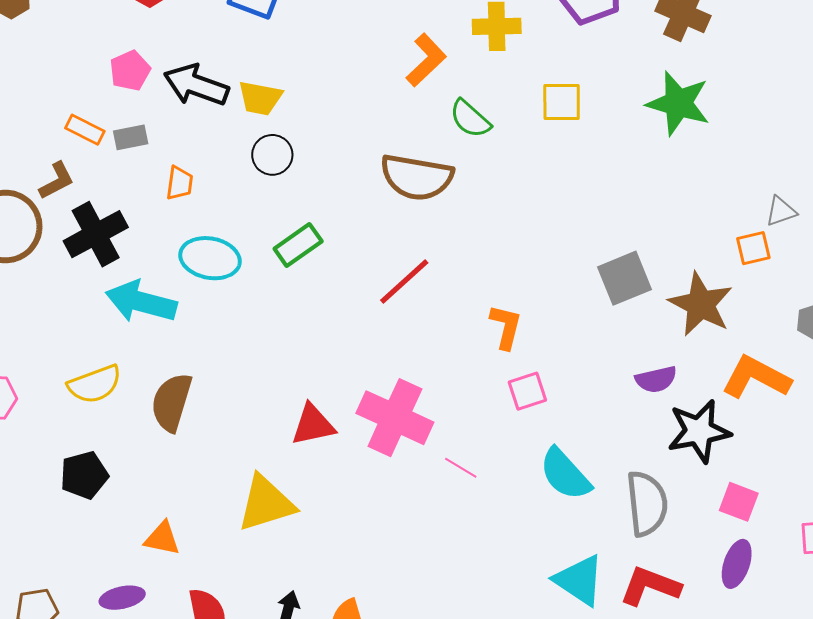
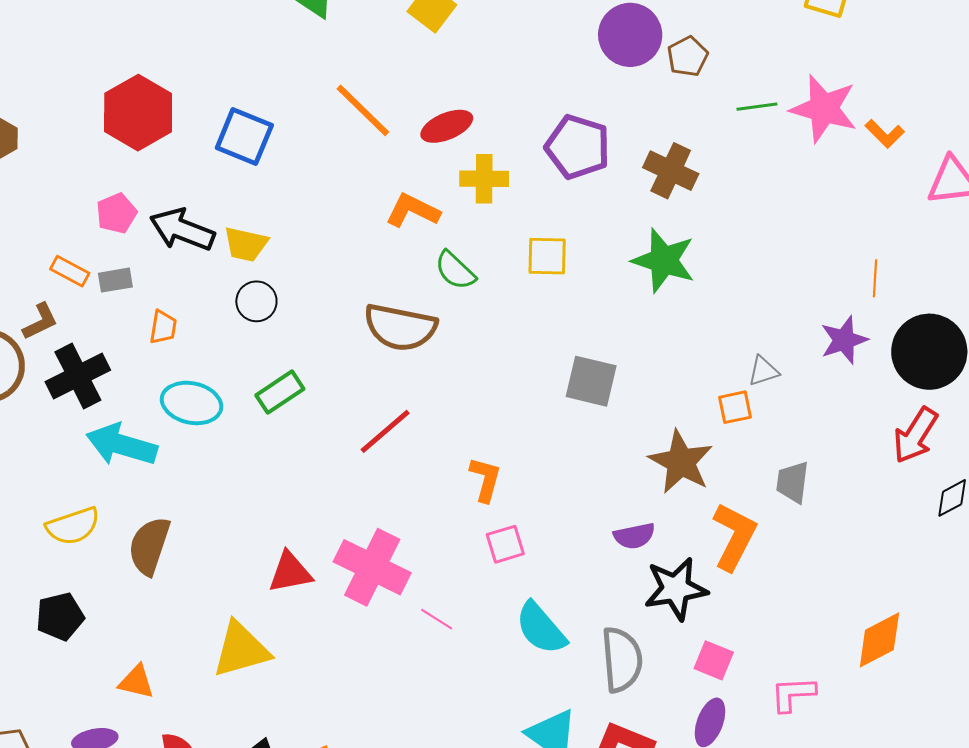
orange L-shape: (426, 60) -> (413, 211), turned -112
gray square: (625, 278) -> (591, 381), moved, turned 34
orange L-shape: (756, 377) -> (734, 536), turned 88

